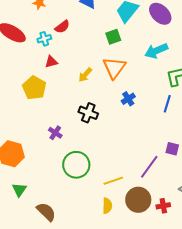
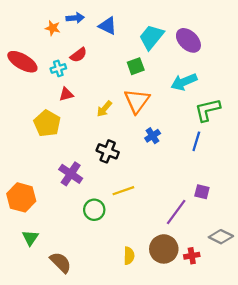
purple cross: (55, 133) -> (71, 174), size x1.5
green circle: (76, 165) -> (94, 210), size x0.7
yellow line: (113, 181) -> (123, 191), moved

